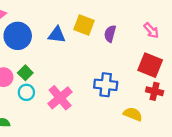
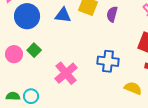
cyan circle: (26, 92) -> (31, 96), moved

